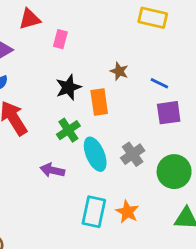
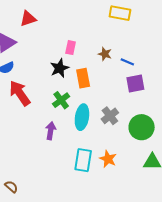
pink rectangle: (60, 39) -> (71, 48), moved
brown star: (119, 71) -> (105, 54), moved
cyan ellipse: (95, 154) -> (82, 117), turned 35
purple arrow: (52, 170) -> (51, 131), turned 90

